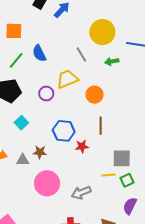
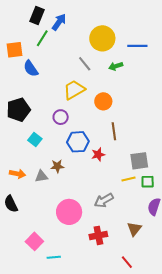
blue semicircle: (39, 53) -> (31, 69), moved
green line: (16, 60) -> (42, 38), moved
purple circle: (46, 93) -> (61, 117), moved
green square: (127, 180) -> (148, 182), turned 32
pink circle: (47, 183) -> (69, 212), moved

